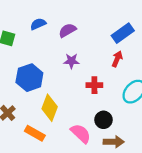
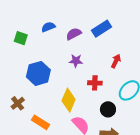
blue rectangle: (123, 33) -> (101, 29), moved
yellow diamond: (50, 108) -> (69, 100), moved
black circle: (103, 120) -> (108, 109), moved

